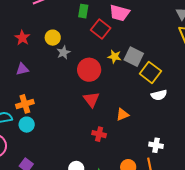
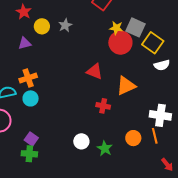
yellow circle: (53, 38) -> (42, 26), moved
red circle: (89, 70) -> (120, 43), moved
red triangle: (91, 99) -> (95, 71), turned -30
orange triangle: (122, 115) -> (126, 86), size x1.5
white cross: (156, 145) -> (160, 115), size x1.5

